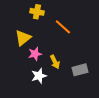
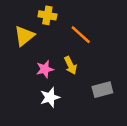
yellow triangle: (23, 38) -> (24, 36), moved
yellow arrow: (55, 62) -> (70, 65), moved

